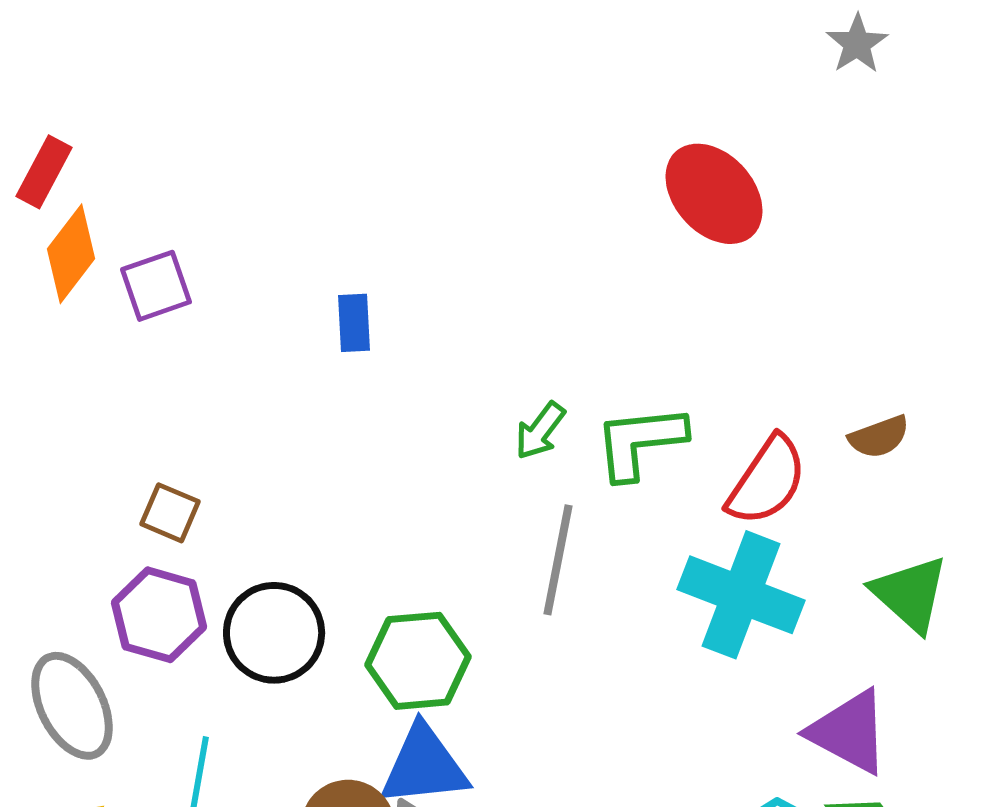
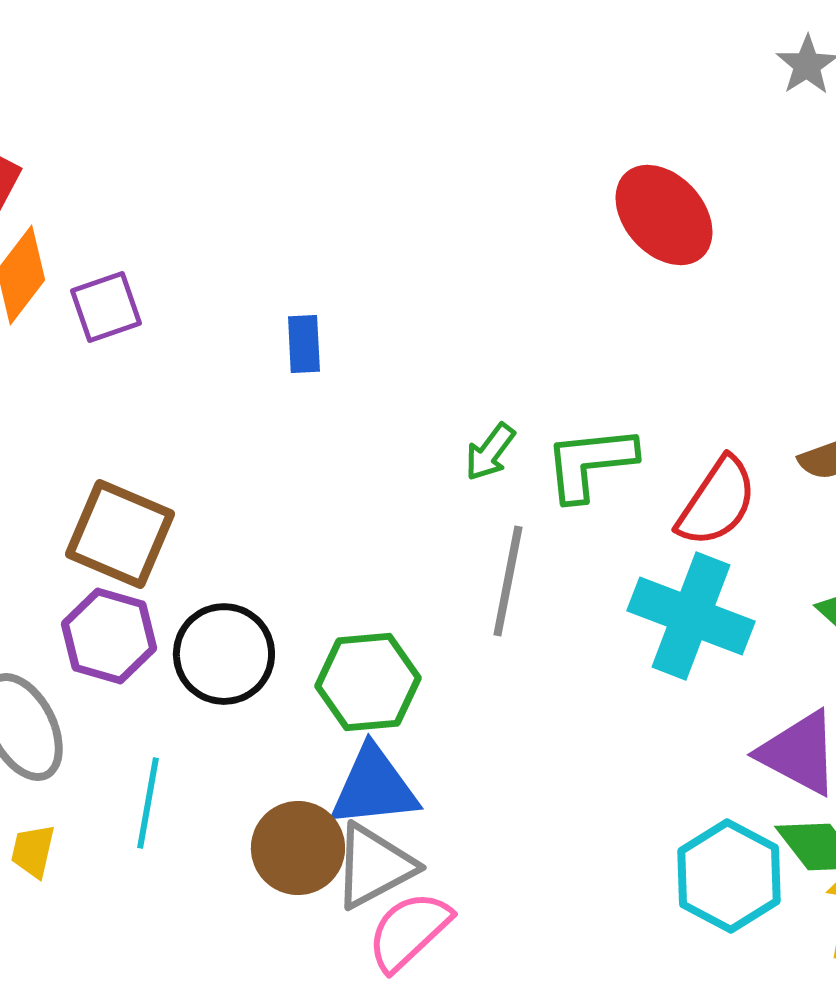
brown square: (170, 513) -> (120, 534), size x1.8

